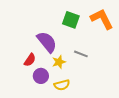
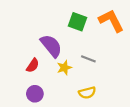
purple circle: (41, 76) -> (35, 94), moved
yellow semicircle: (62, 85) -> (87, 93), moved

